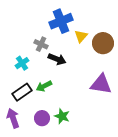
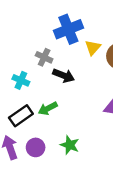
cyan cross: (22, 63) -> (21, 80), turned -32
purple circle: (42, 118) -> (36, 147), moved

